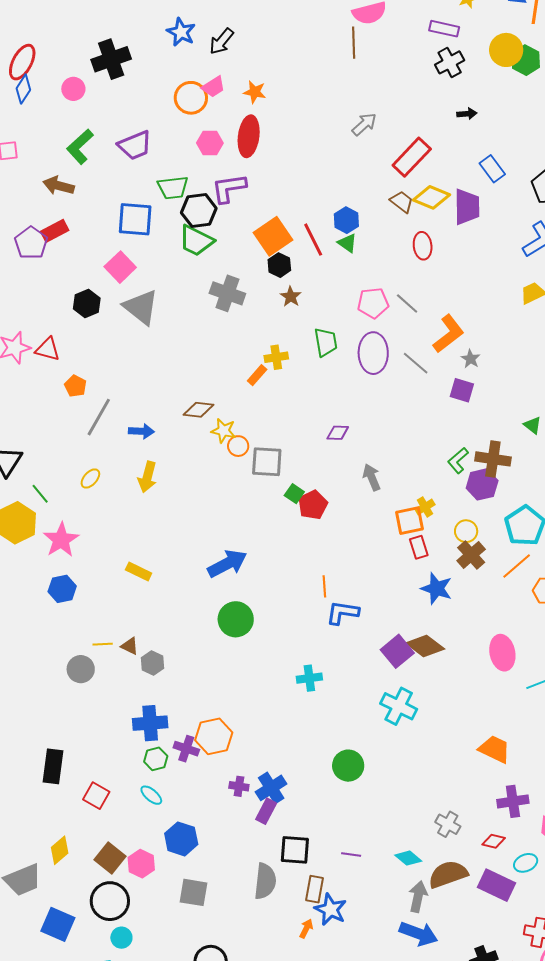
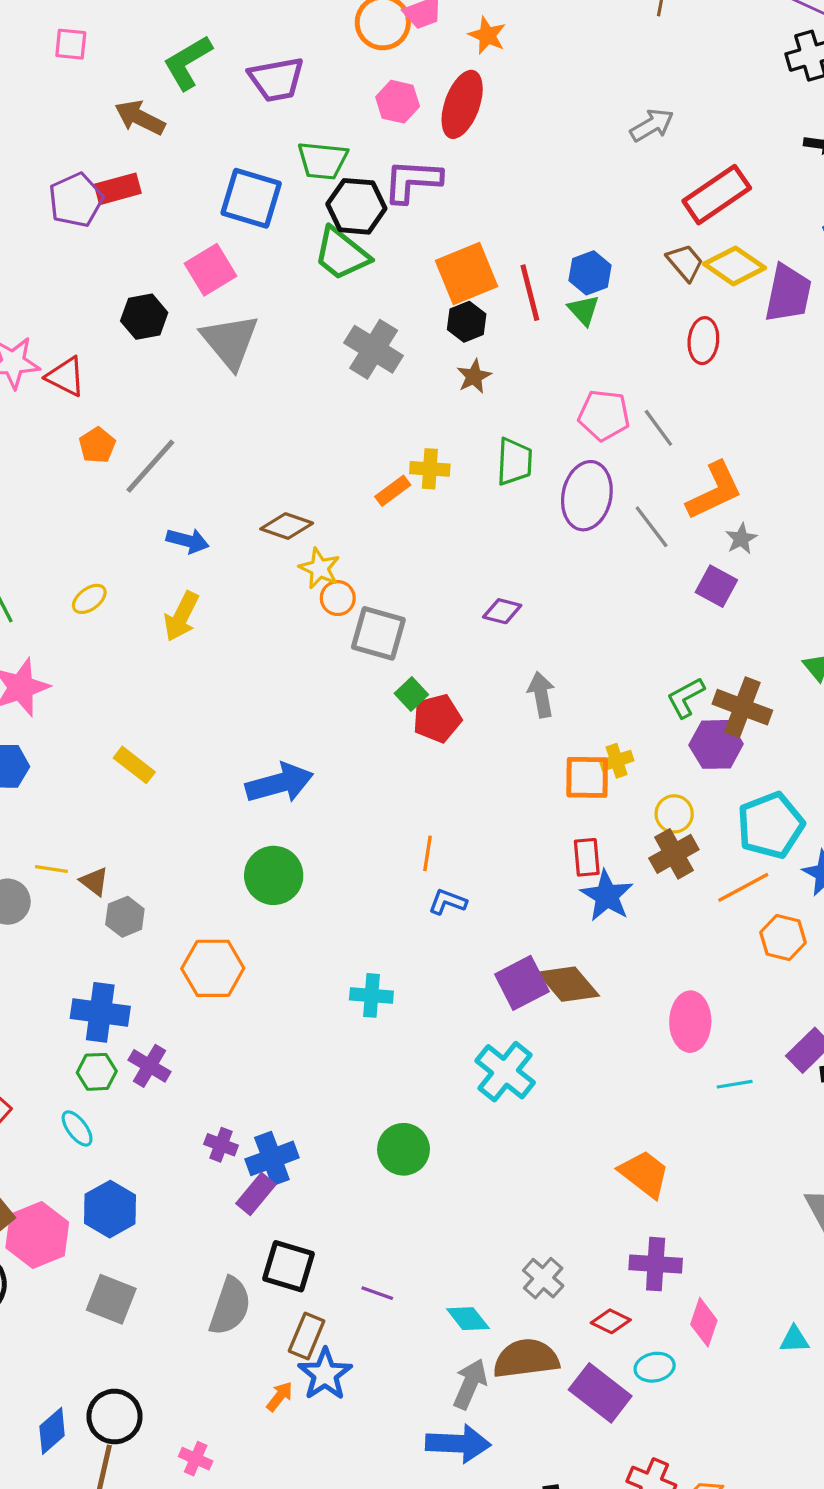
gray line: (99, 417) -> (150, 466), moved
red rectangle: (419, 547) -> (587, 857), moved
blue L-shape: (343, 613) -> (447, 902), size x0.7
orange hexagon: (214, 736) -> (213, 968), moved
pink hexagon: (141, 864) -> (37, 1235), size x1.4
blue arrow: (419, 934) -> (458, 1444), turned -30

